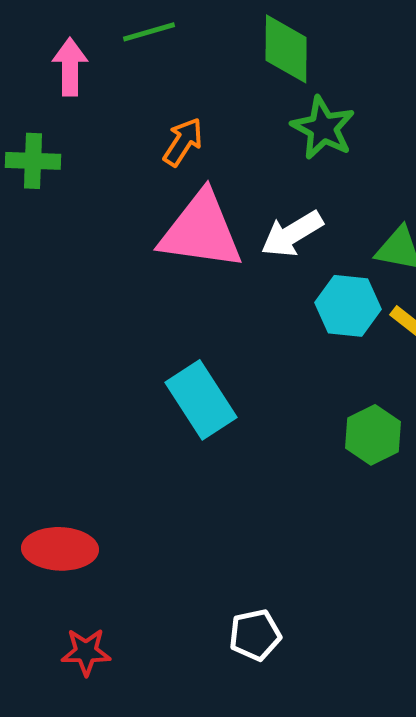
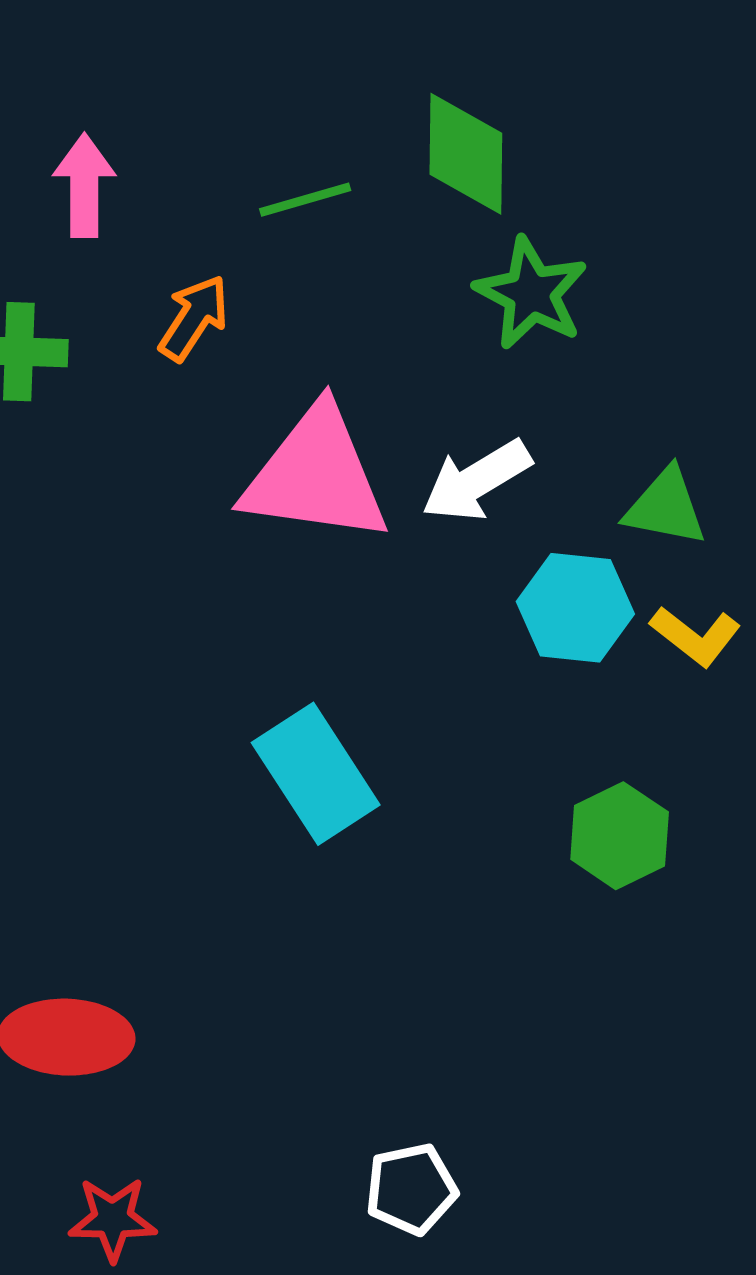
green line: (149, 32) -> (305, 200), moved
orange arrow: (183, 142) -> (194, 318), moved

